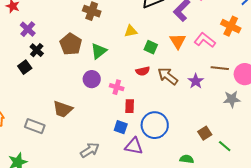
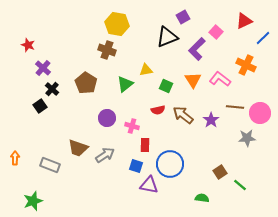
green triangle: (99, 51) -> (125, 84), moved
gray arrow: (90, 150) -> (105, 155), moved

